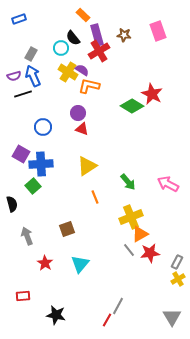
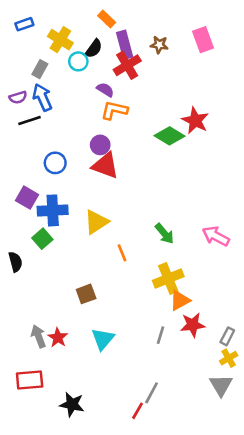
black semicircle: (73, 38) -> (94, 49), turned -105
yellow cross: (68, 72) -> (60, 40), moved
red triangle: (82, 129) -> (105, 165), size x1.6
yellow triangle: (87, 166) -> (96, 222), moved
gray arrow: (27, 236) -> (39, 336), moved
gray line: (129, 250) -> (161, 335), moved, turned 56
red rectangle: (23, 296) -> (30, 380), size x1.5
gray triangle: (172, 317) -> (221, 385), moved

